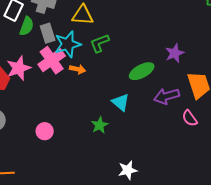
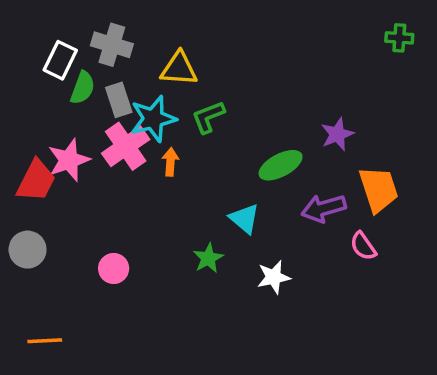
orange arrow: (78, 69) -> (170, 162), turned -98
white star: (128, 170) -> (274, 277), moved

